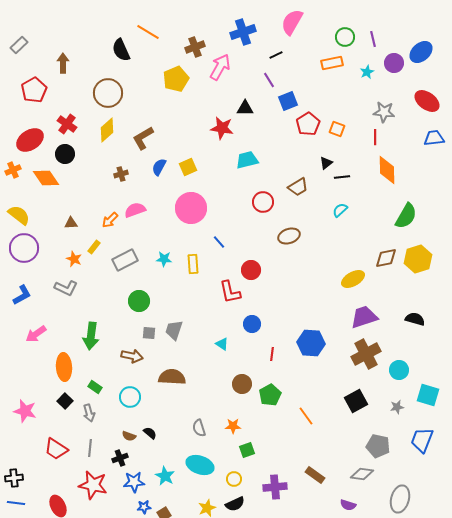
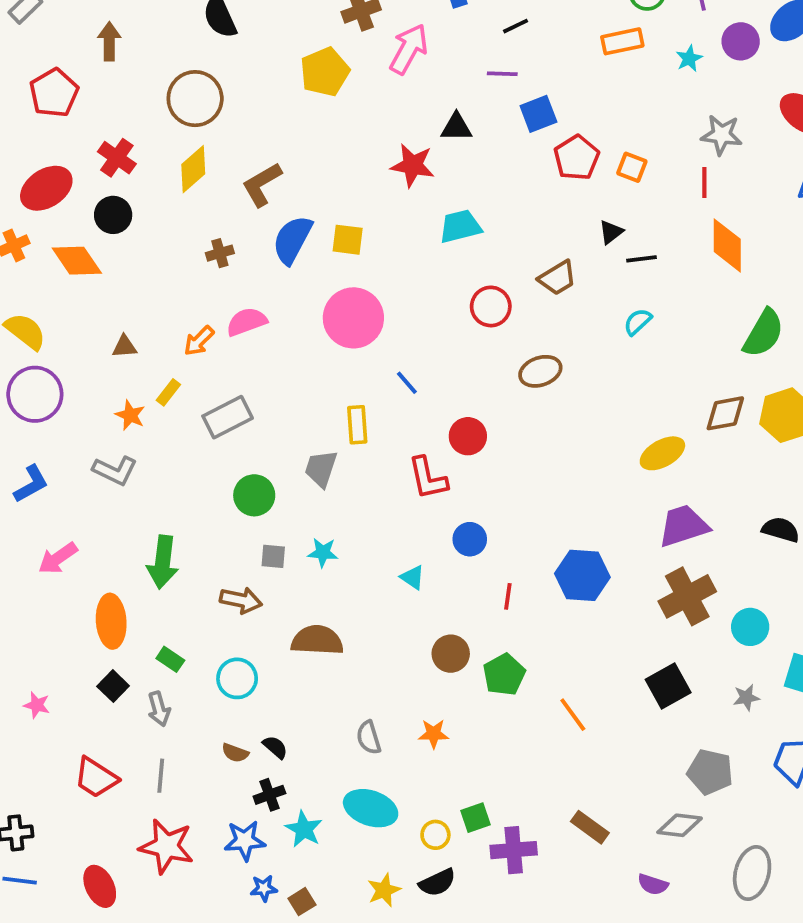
purple line: (269, 80) -> (502, 74), turned -56
blue semicircle: (159, 167) -> (292, 240), size x1.5
yellow square: (188, 167) -> (348, 240), turned 30
cyan star: (164, 259) -> (323, 553), moved
gray trapezoid: (174, 330) -> (321, 469), moved
pink star: (25, 411) -> (37, 705), size x0.6
green square: (247, 450) -> (475, 818), moved
black cross: (120, 458) -> (269, 795), moved

